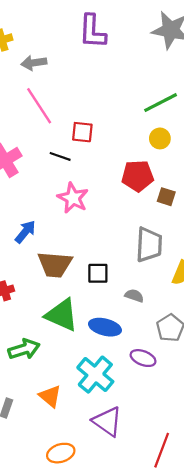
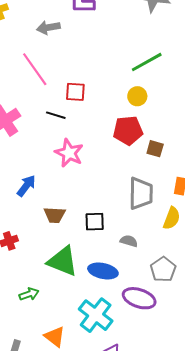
gray arrow: (34, 63) -> (48, 27), moved
yellow circle: (160, 138) -> (137, 96), moved
brown trapezoid: (55, 264) -> (55, 215), size x0.7
green arrow: (24, 349) -> (29, 294), size x0.7
purple ellipse: (143, 358) -> (139, 298), size x1.4

